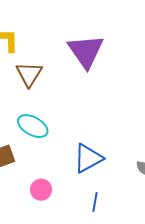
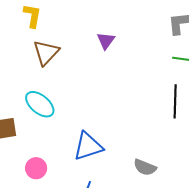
purple triangle: (86, 51) -> (106, 41), size x0.5

